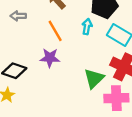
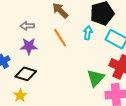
purple star: (50, 58) -> (29, 46), moved

